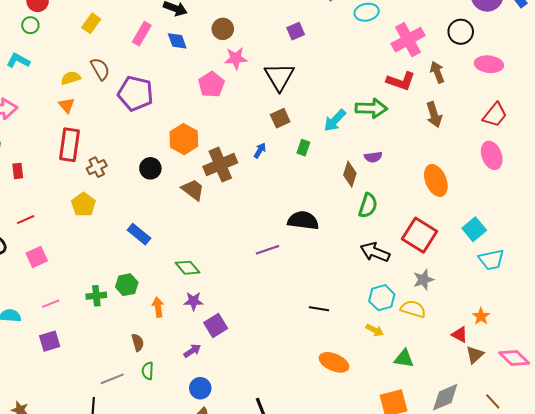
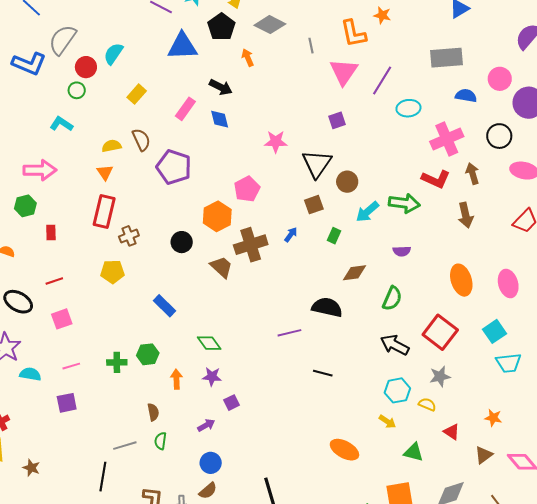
brown circle: (223, 29) -> (347, 182), moved
pink pentagon: (211, 85) -> (247, 189), moved
pink ellipse: (492, 155) -> (508, 284), moved
brown diamond: (350, 174) -> (354, 273), moved, turned 60
yellow pentagon: (83, 205) -> (112, 272), turned 30
black line: (319, 309) -> (323, 373), moved
yellow semicircle: (413, 309) -> (427, 404), size x0.7
orange star: (481, 316) -> (493, 418), turned -30
purple square: (216, 326) -> (231, 403), size x0.7
red triangle: (460, 334) -> (452, 432), moved

